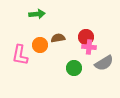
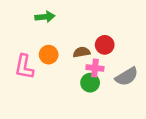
brown semicircle: (58, 38) -> (82, 52), moved
pink cross: (89, 47) -> (95, 68), moved

